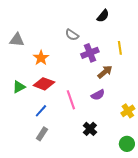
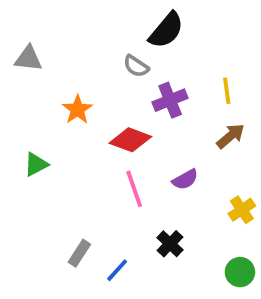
black semicircle: (103, 16) -> (166, 30), moved, size x1.5
gray triangle: (17, 40) -> (28, 59), moved
brown arrow: (105, 72) -> (231, 136), moved
red diamond: (44, 84) -> (130, 140), moved
blue line: (41, 111) -> (117, 270), moved

